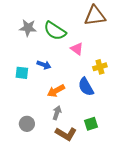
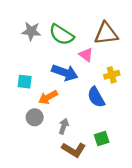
brown triangle: (95, 16) -> (106, 34), moved
blue arrow: (44, 65) -> (65, 73), moved, size x1.6
orange arrow: (56, 91) -> (48, 97), moved
gray circle: (27, 124) -> (35, 117), moved

